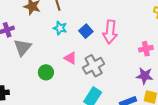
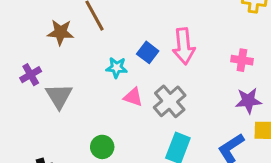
cyan star: (60, 28) -> (117, 68), moved
pink cross: (146, 49) -> (242, 60), turned 32
green circle: (46, 72) -> (102, 147), moved

